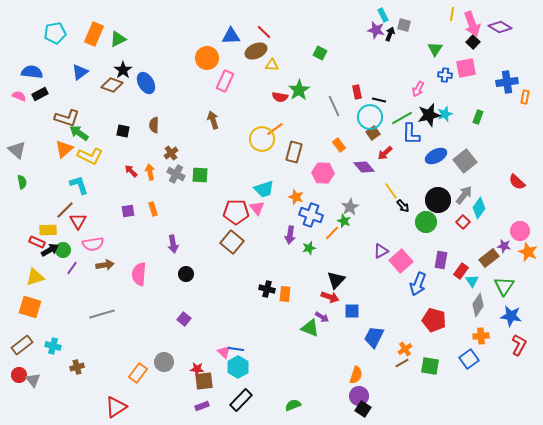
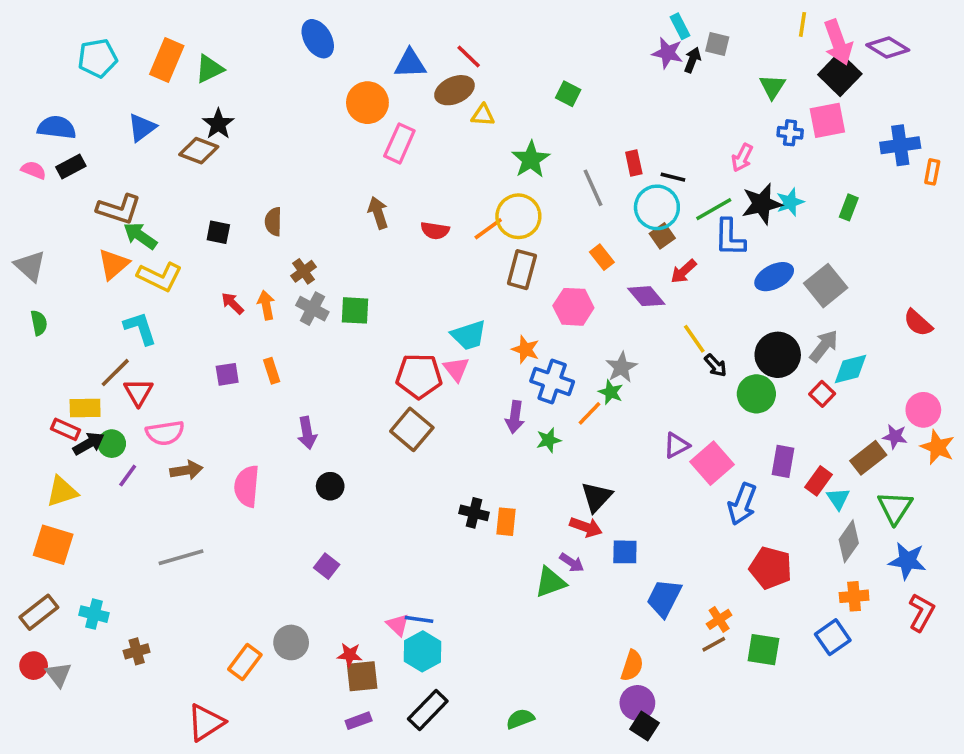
black square: (473, 42) -> (840, 74), size x1.6
blue ellipse: (146, 83) -> (318, 39), moved
red semicircle: (280, 97) -> (435, 230), moved
yellow circle: (262, 139) -> (518, 216), moved
cyan diamond: (479, 208) -> (850, 369), turned 40
green triangle: (310, 328) -> (550, 582), turned -42

